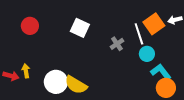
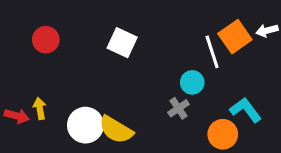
gray cross: (117, 44) -> (179, 108), moved
cyan circle: (147, 54) -> (192, 82), moved
orange circle: (166, 88) -> (223, 134), moved

